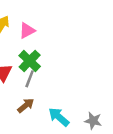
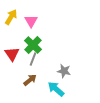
pink triangle: (27, 30) -> (31, 21), turned -32
gray star: (93, 121) -> (64, 71), moved

